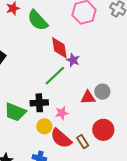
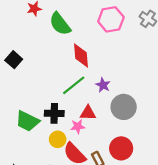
purple star: (73, 60) -> (103, 85), moved
gray circle: (102, 92) -> (124, 107), size x1.5
red triangle: (88, 97) -> (88, 113), moved

